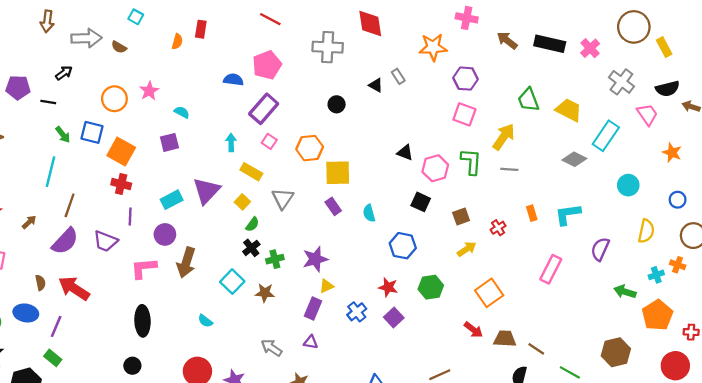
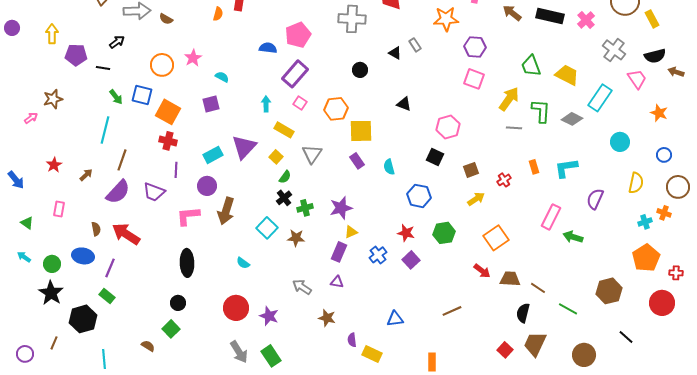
black triangle: (405, 153) -> (404, 104), moved
green L-shape: (471, 162) -> (541, 111), moved
green arrow: (625, 292) -> (573, 237), moved

